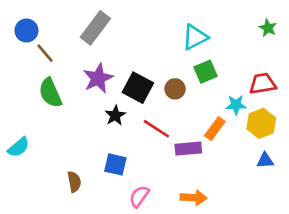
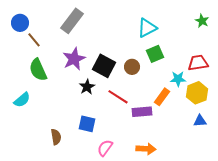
cyan semicircle: (18, 147) -> (22, 100), moved

